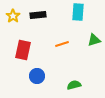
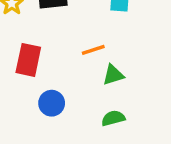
green triangle: (94, 40) -> (113, 75), moved

